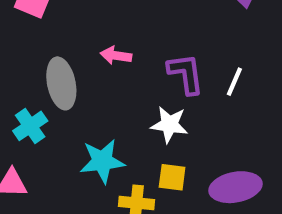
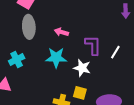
gray ellipse: (61, 83) -> (29, 27), moved
cyan star: (102, 161) -> (56, 58), moved

